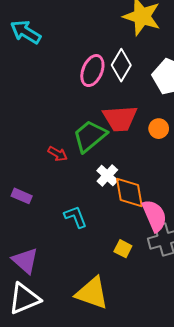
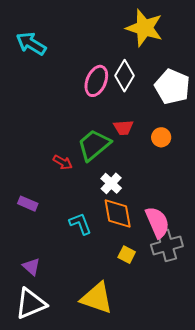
red trapezoid: (120, 118) -> (123, 128), size x0.6
orange diamond: (129, 192) -> (118, 213), moved
purple triangle: (25, 261) -> (31, 267), size x0.7

